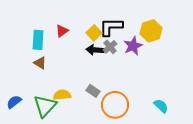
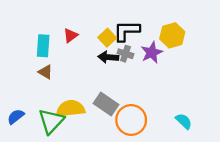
gray cross: (110, 47) -> (125, 54), turned -32
gray rectangle: (93, 91) -> (106, 104), size x1.5
yellow semicircle: (62, 95) -> (71, 109), size x1.4

